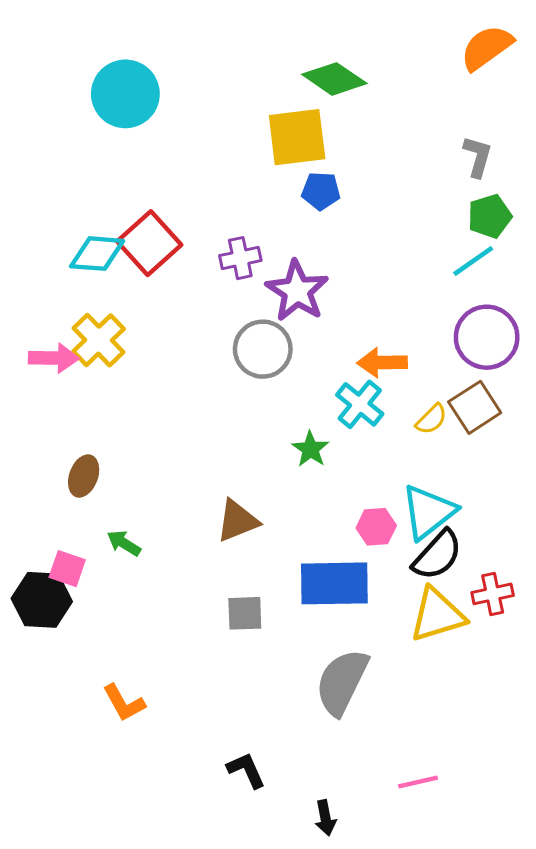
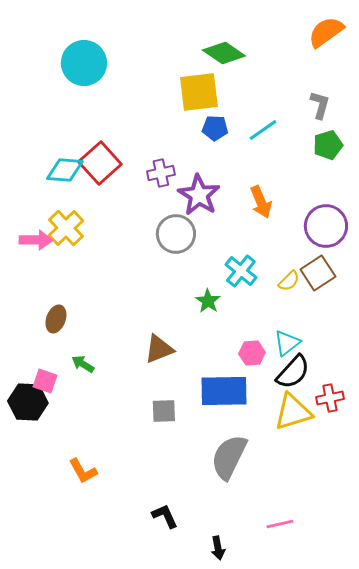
cyan line: (473, 261) -> (263, 130), moved
orange arrow: (382, 363) -> (261, 202), moved, turned -112
cyan triangle: (428, 512) -> (287, 343), size x0.7

